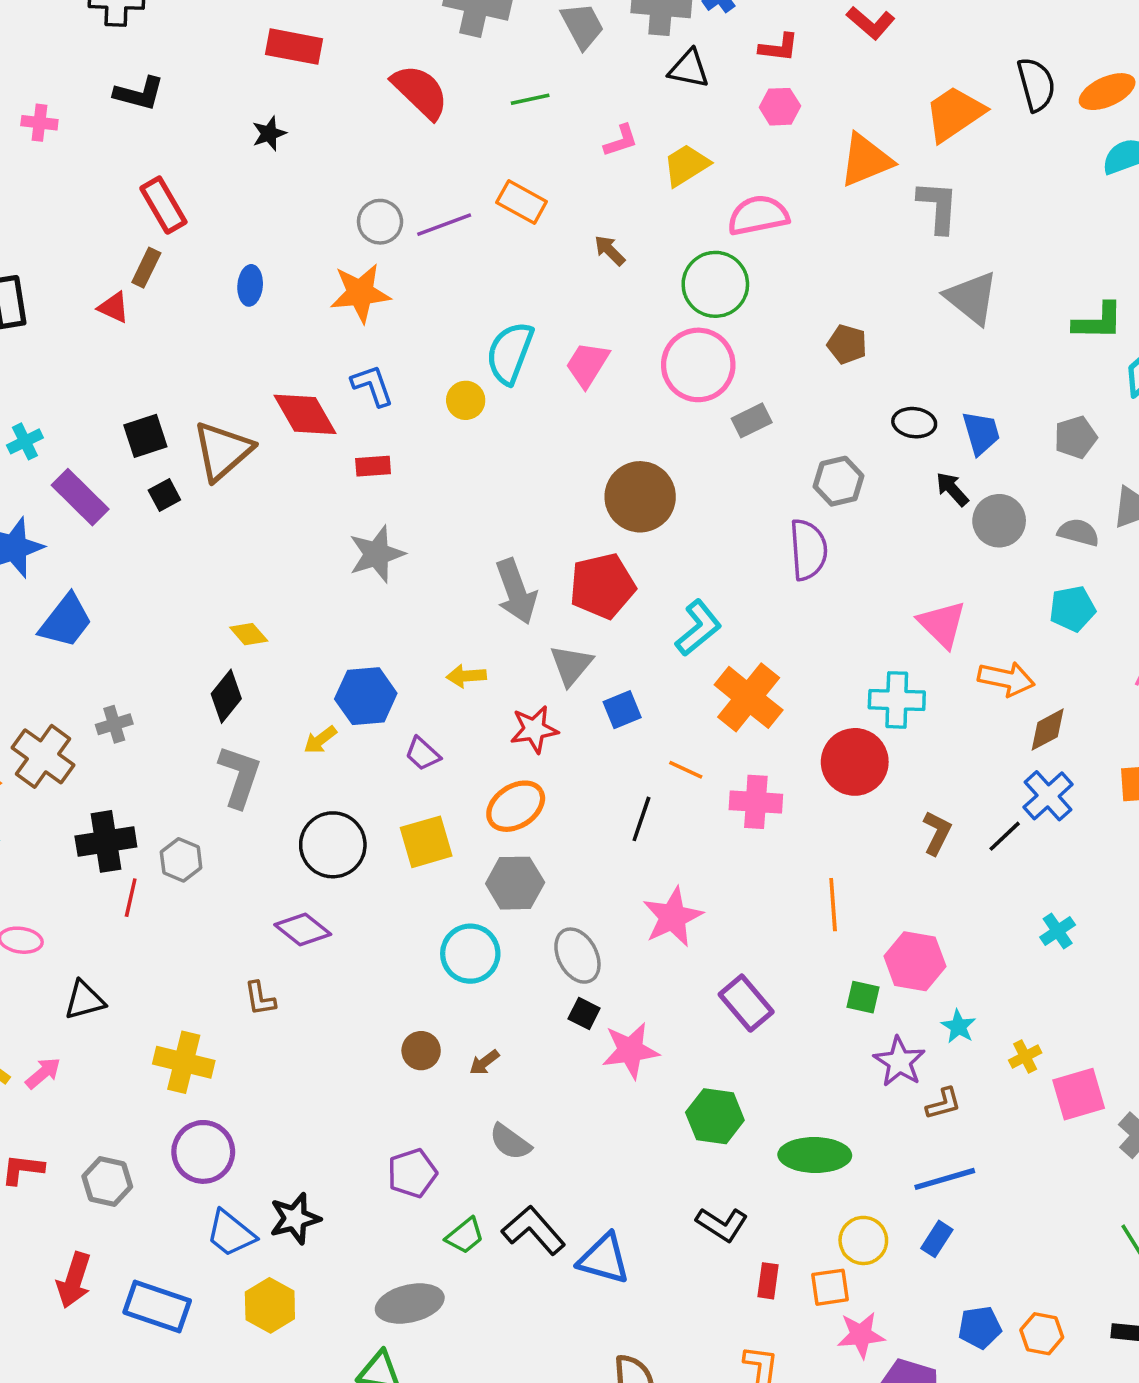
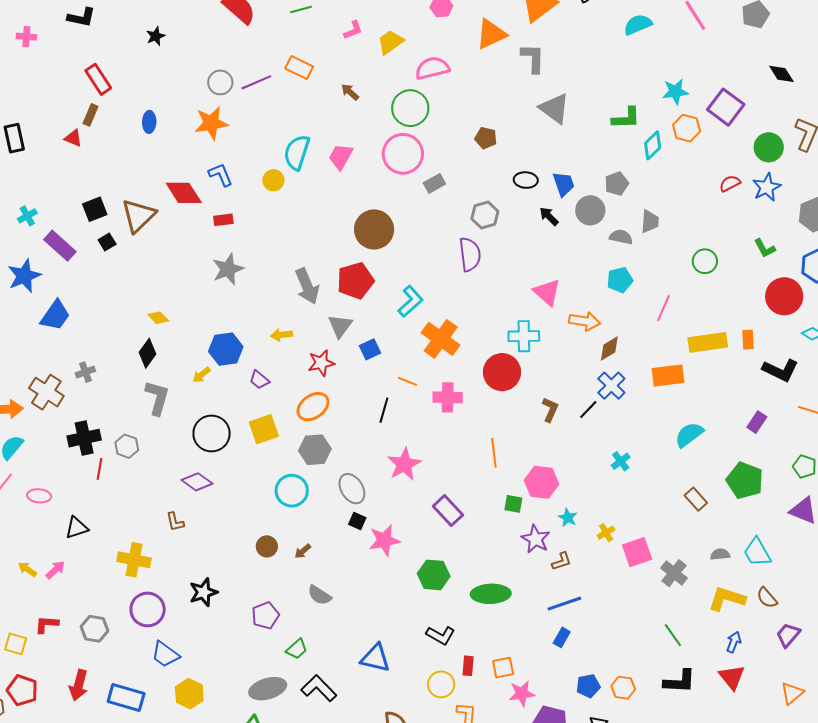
gray circle: (999, 521) -> (590, 210), moved
black star: (295, 1218) -> (203, 592), moved
black L-shape: (533, 1230) -> (319, 688), moved
yellow circle: (863, 1240) -> (441, 684), moved

